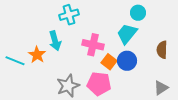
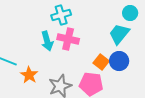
pink cross: (93, 45) -> (68, 39), moved
orange star: (37, 55) -> (29, 75), moved

